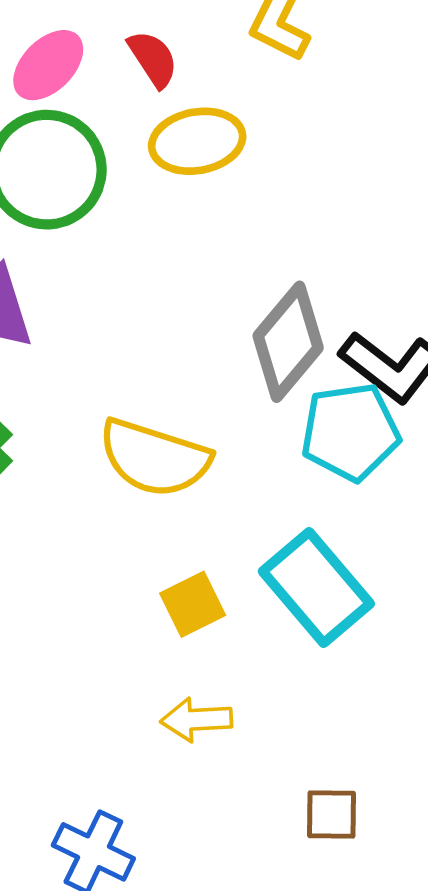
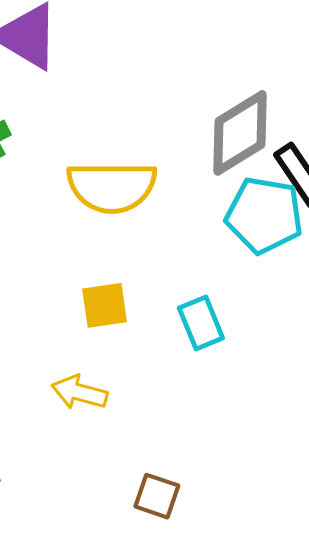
yellow semicircle: (154, 458) -> (112, 187), turned -36
cyan rectangle: (316, 587) -> (201, 323), size x0.6

